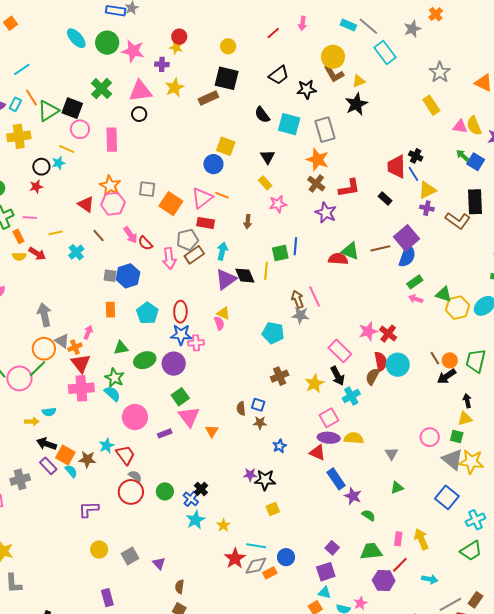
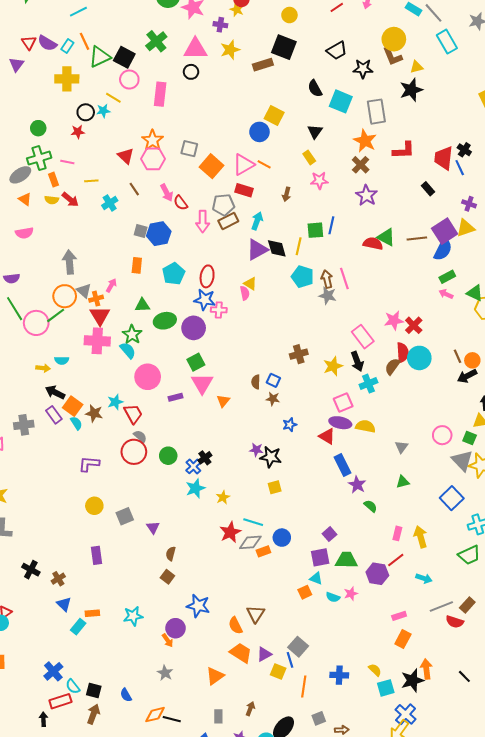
red L-shape: (349, 188) -> (404, 150), moved
yellow triangle: (427, 190) -> (466, 228), moved
cyan pentagon: (273, 333) -> (303, 277), moved
green trapezoid: (371, 551) -> (346, 560), moved

